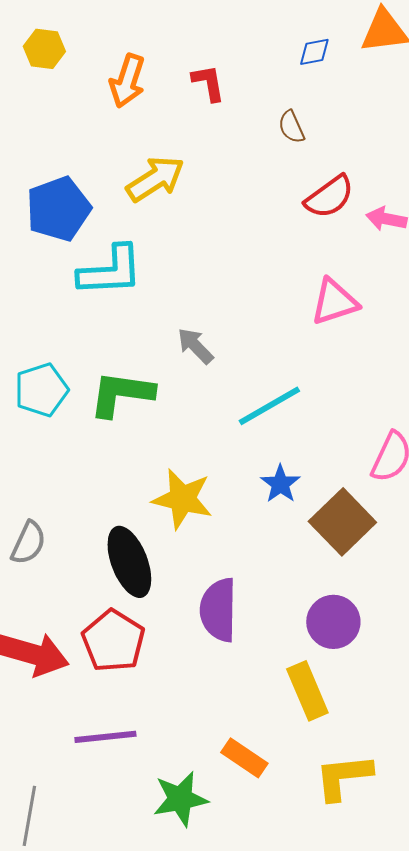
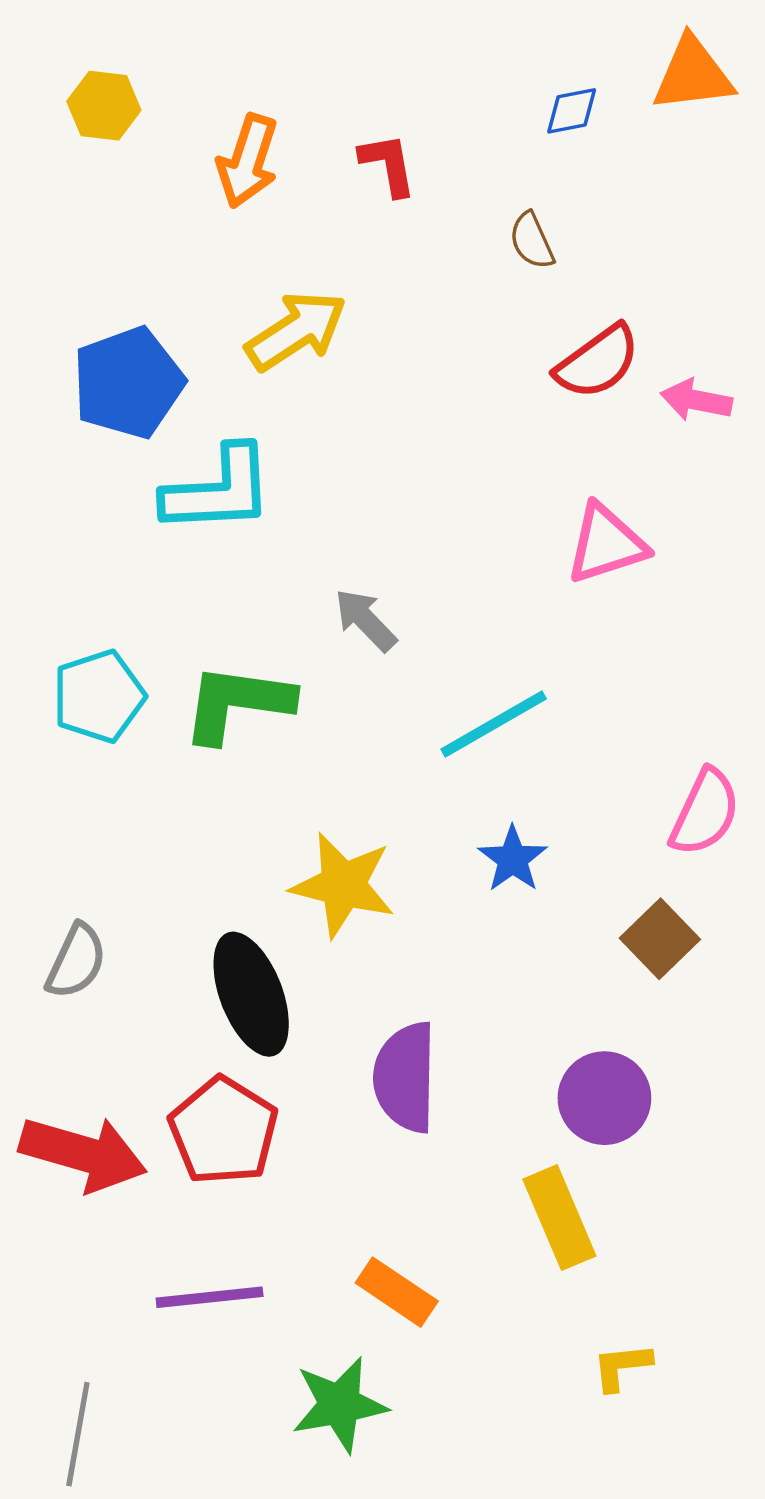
brown square: (342, 522) -> (660, 939), moved, size x0.7
orange rectangle: (244, 758) -> (397, 1292), moved
yellow L-shape: (343, 777) -> (622, 1367), size x0.6

